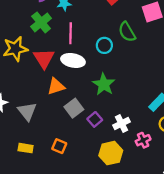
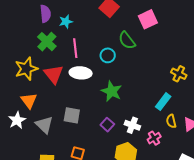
orange triangle: (56, 86) -> (29, 101), moved, turned -42
gray square: (74, 108) -> (72, 115), moved, turned -36
white cross: (122, 124) -> (132, 125), turned -35

